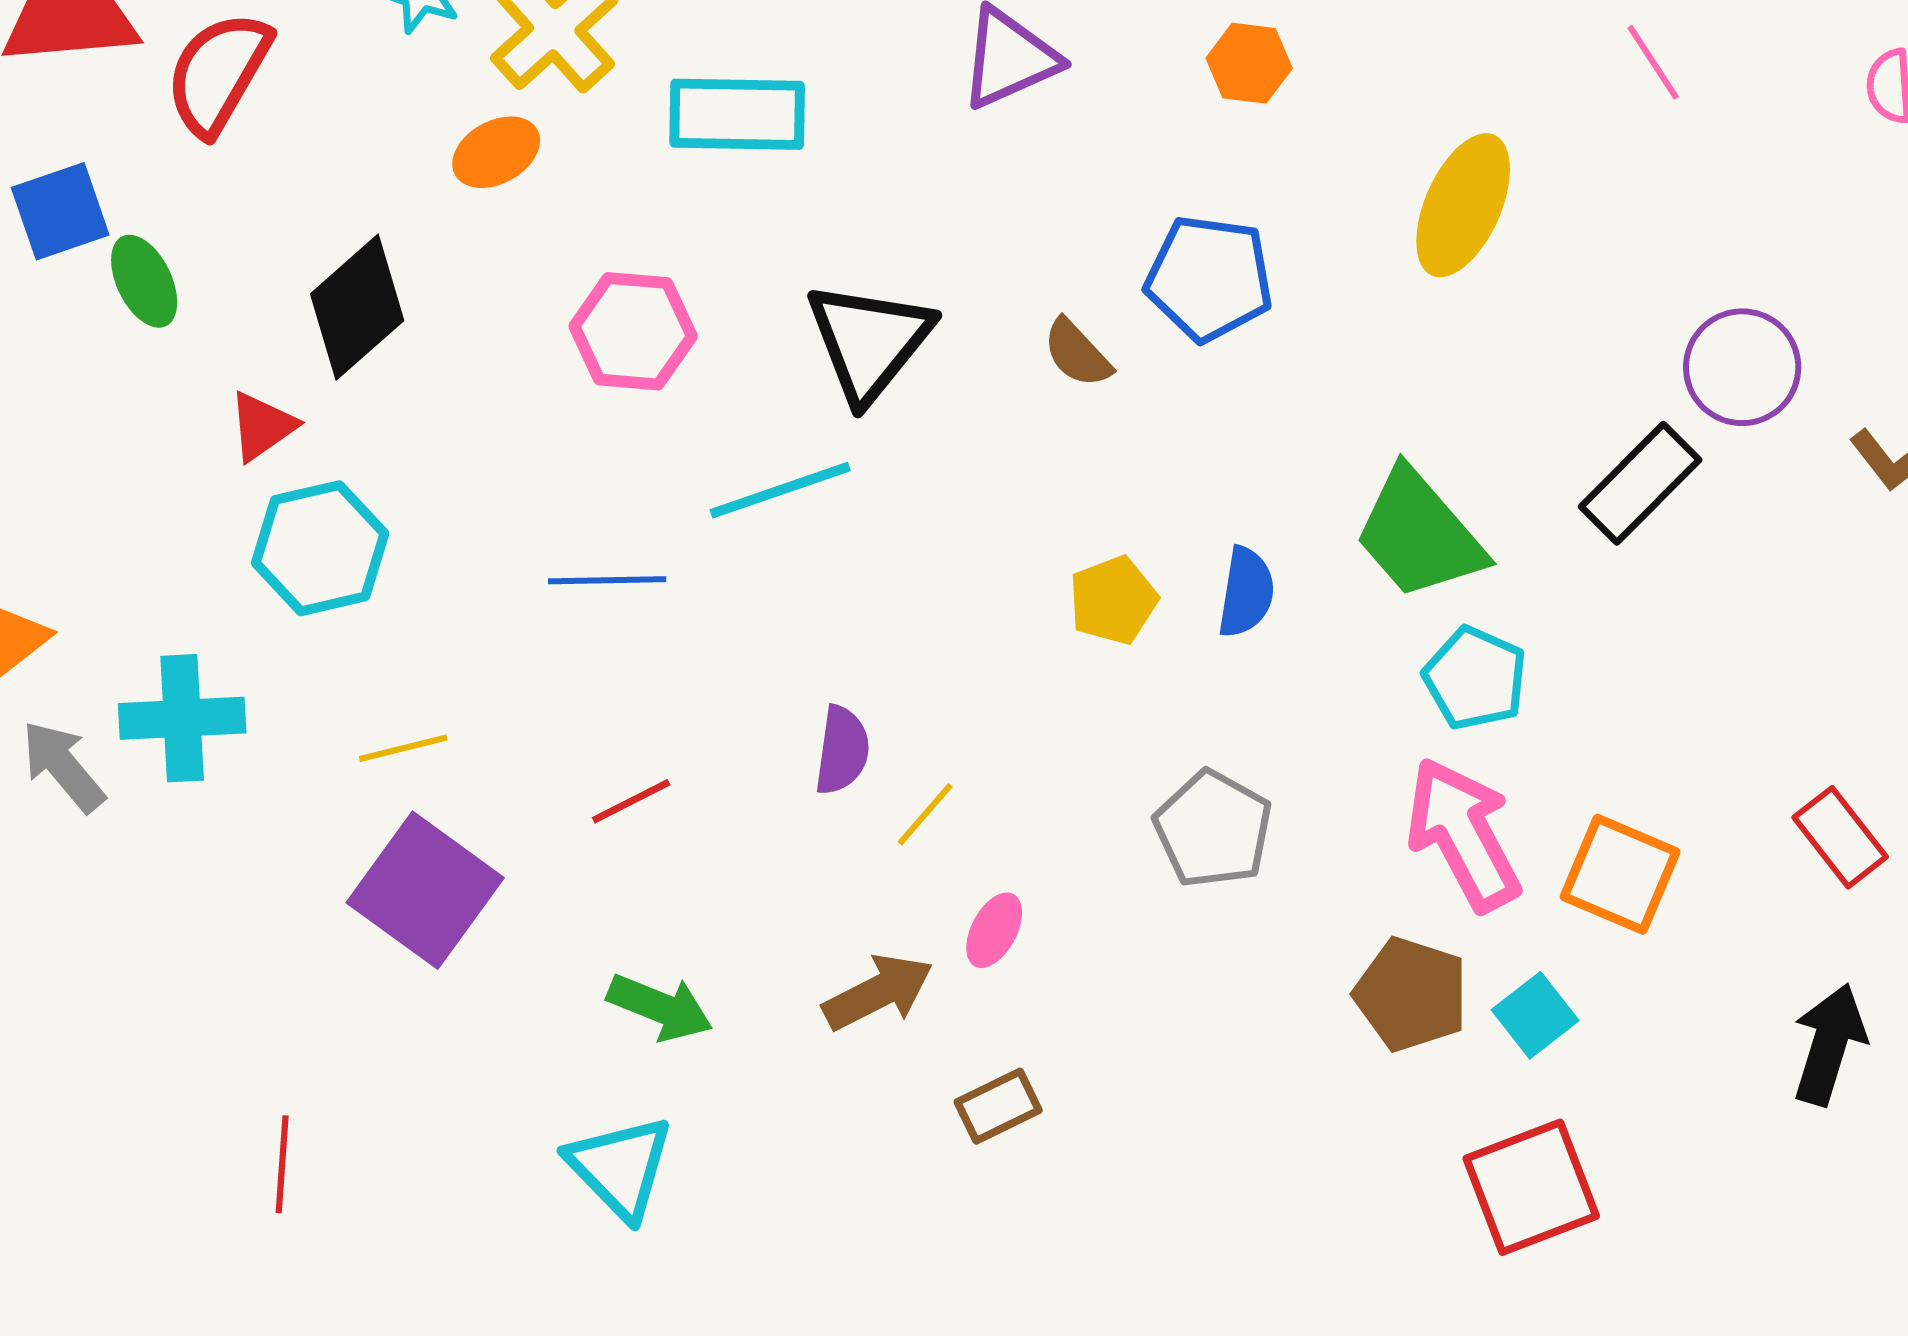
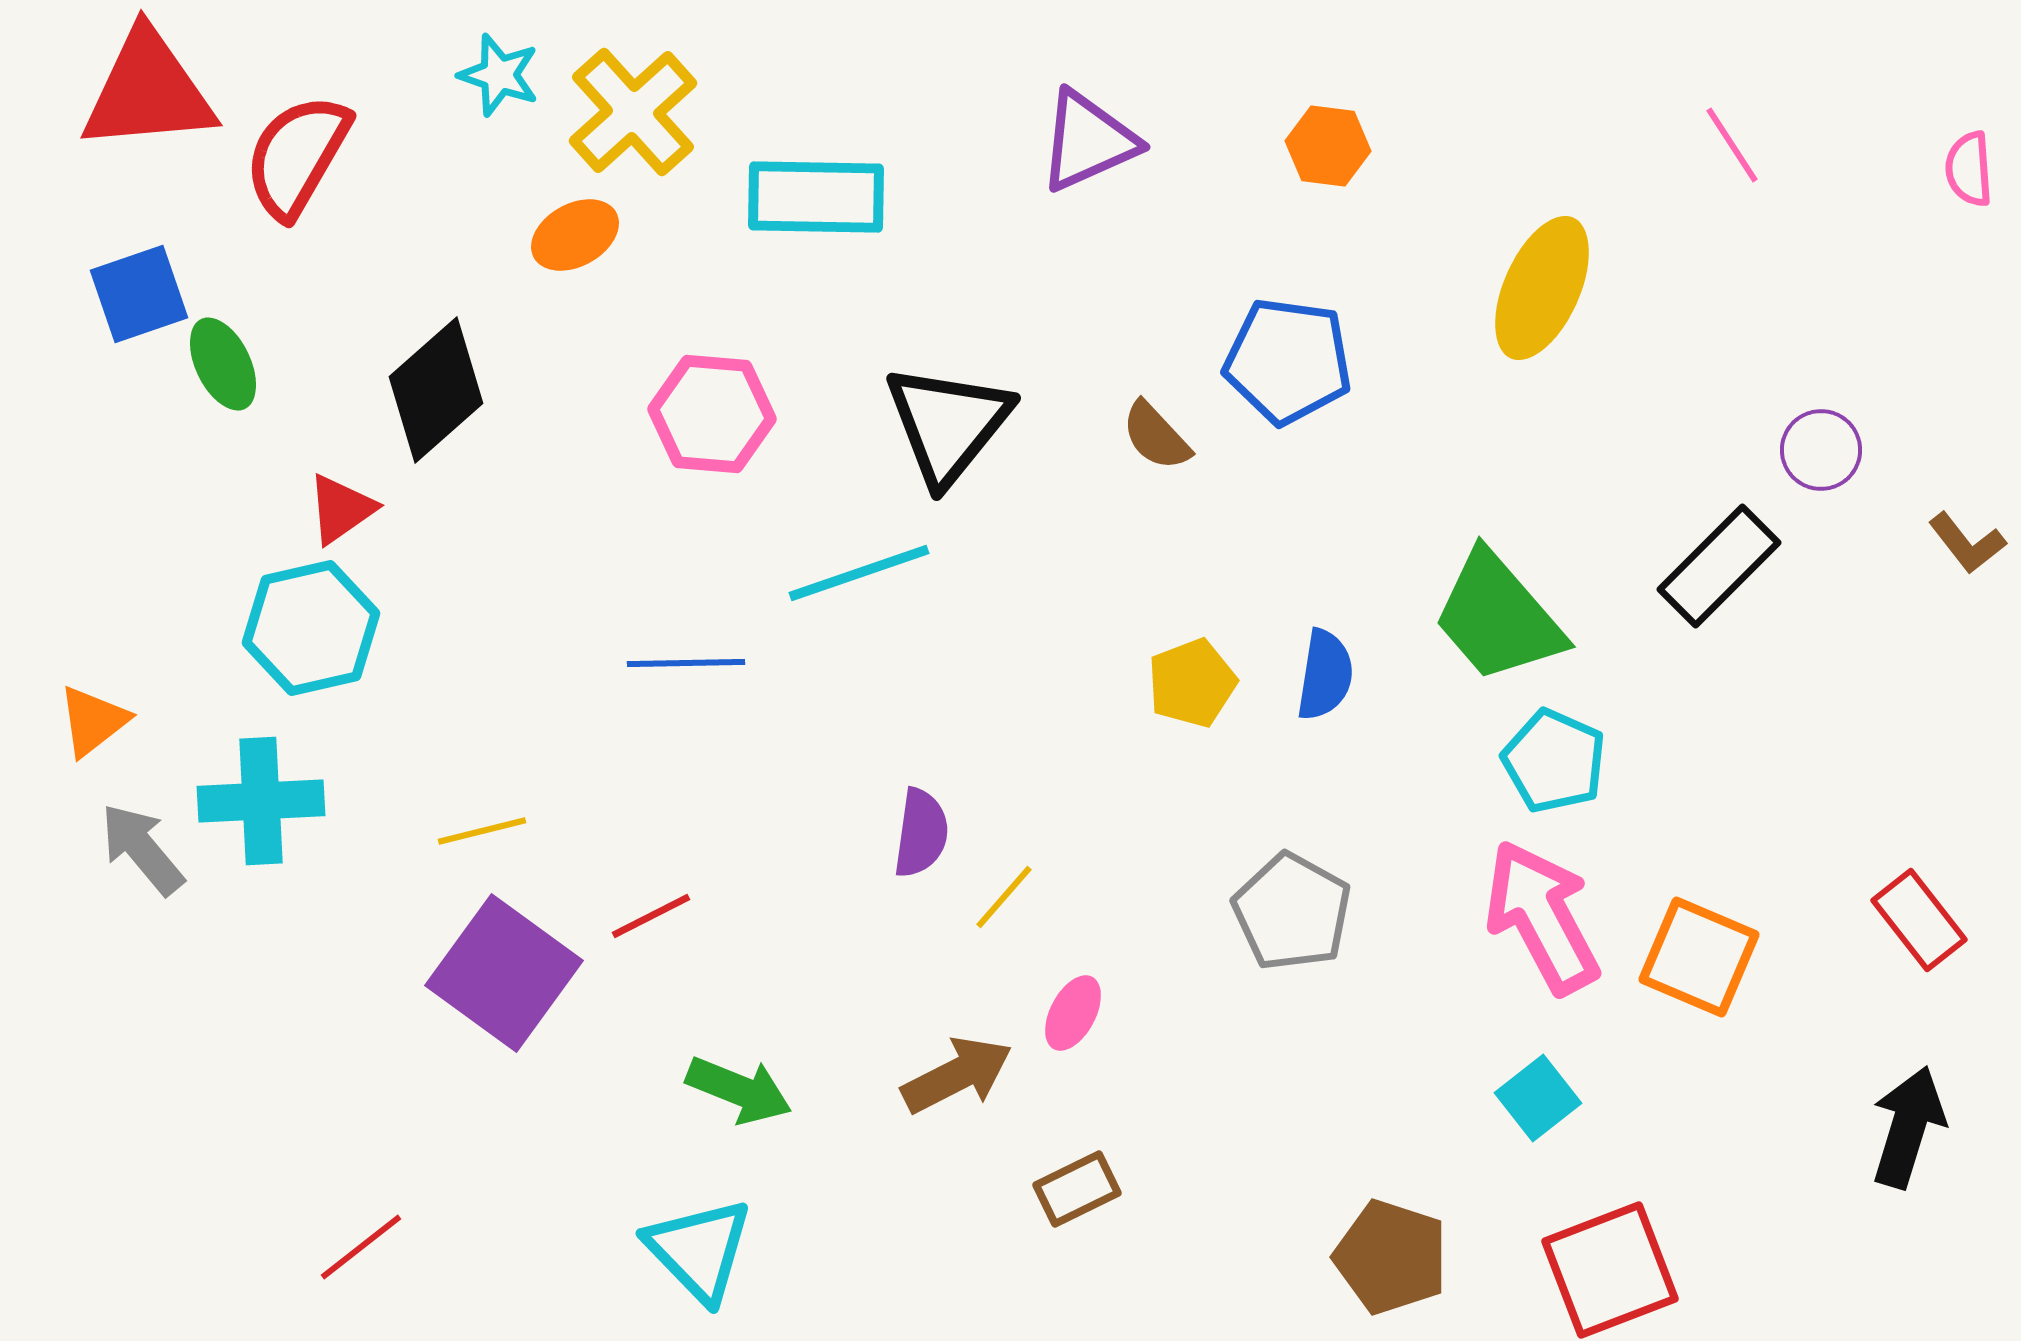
purple circle: (1742, 367) -> (1821, 450), size x0.7
cyan hexagon: (320, 548) -> (311, 628), moved
red line: (631, 801) -> (651, 916), moved
brown pentagon: (1411, 994) -> (1391, 1257), moved
cyan square: (1535, 1015) -> (1538, 1098), moved
red line: (282, 1164) -> (361, 1247), turned 48

